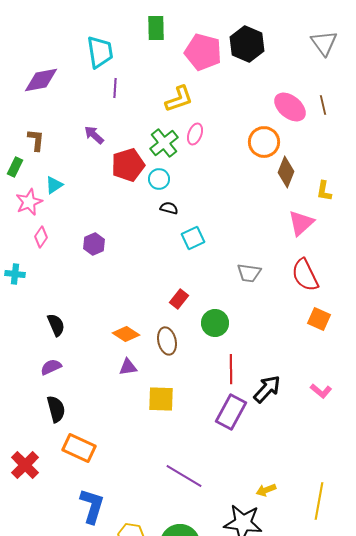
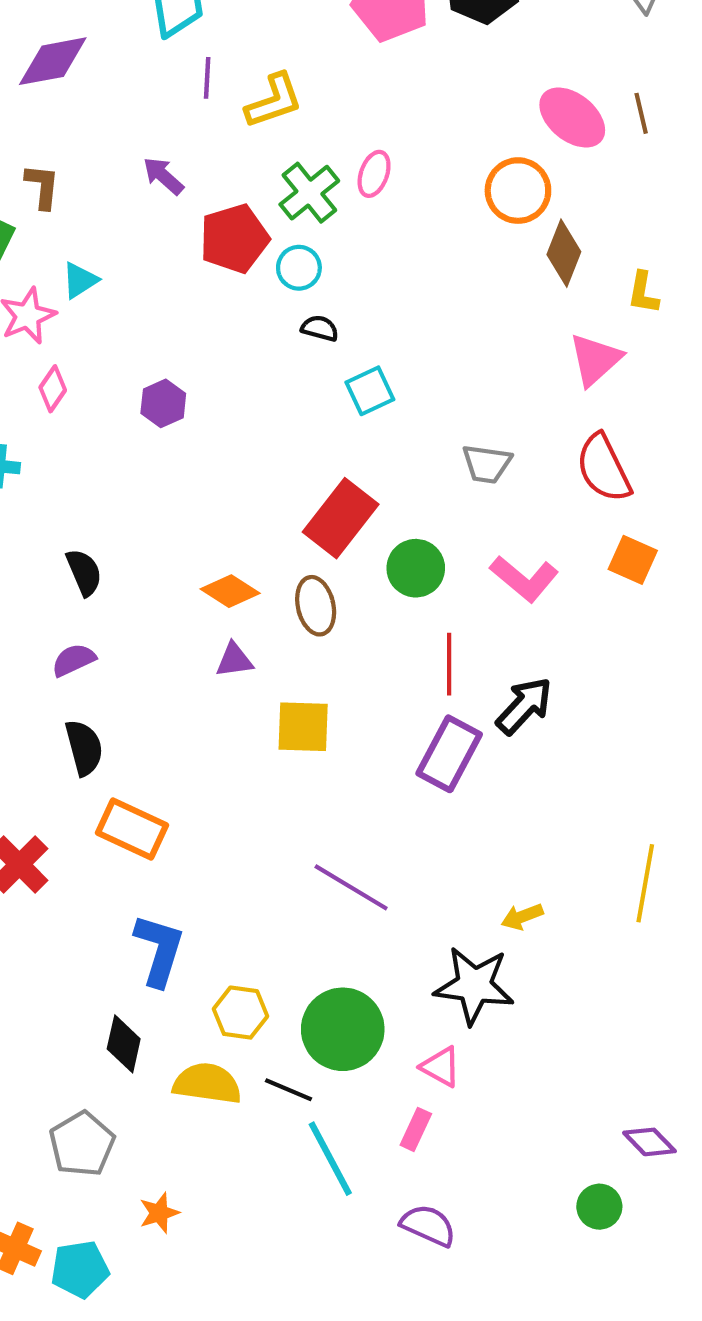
yellow L-shape: (179, 99) -> (274, 101), moved
red rectangle: (179, 299) -> (341, 518), size x1.8
pink L-shape: (321, 391) -> (524, 579), moved, size x1.5
yellow line: (319, 501) -> (645, 883), moved

